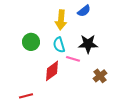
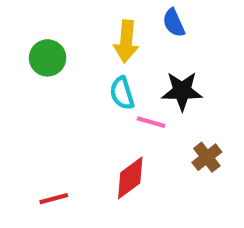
blue semicircle: (84, 11) -> (174, 23), turned 104
green circle: (31, 42) -> (48, 58), moved
red diamond: (52, 71) -> (130, 178), moved

